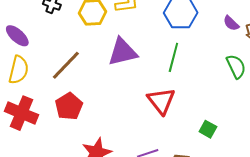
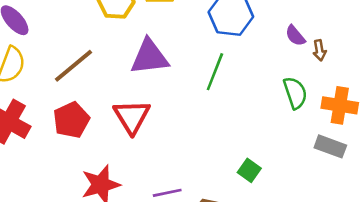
red triangle: (161, 101) -> (132, 117), moved

